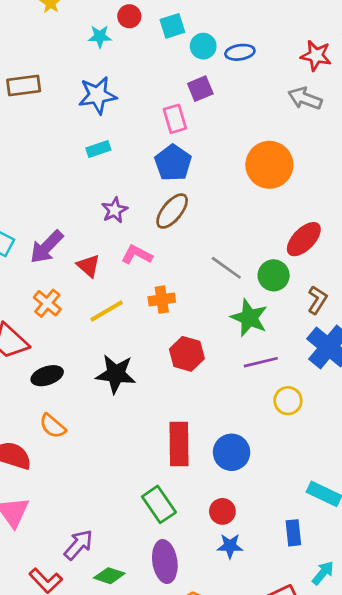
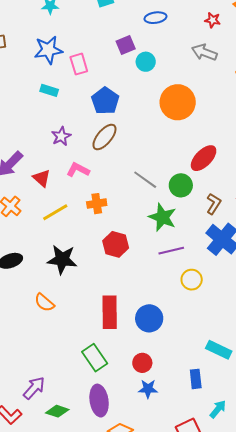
cyan circle: (203, 46) -> (146, 62), moved
red star: (316, 56) -> (213, 20), size x0.7
pink rectangle: (175, 119) -> (79, 64), moved
cyan rectangle: (98, 149) -> (49, 90), turned 36
orange semicircle: (53, 426) -> (44, 303), moved

